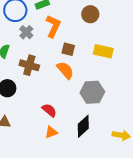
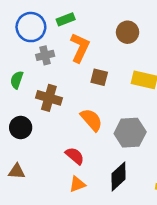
gray cross: (26, 32) -> (45, 55), turned 32
orange semicircle: (65, 70) -> (91, 120), moved

